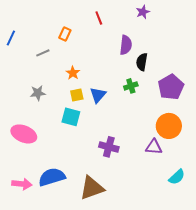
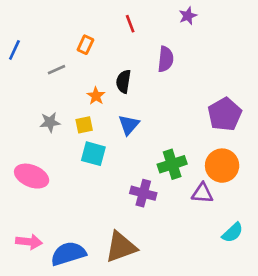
black semicircle: (142, 62) -> (124, 81), moved
green cross: (131, 86) -> (172, 164), moved, size x1.5
yellow square: (77, 95) -> (84, 125), moved
blue semicircle: (52, 177) -> (68, 254), moved

